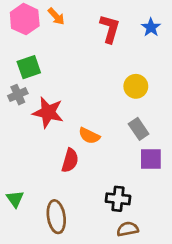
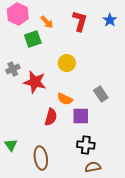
orange arrow: (56, 16) -> (47, 22), moved
green square: (29, 67) -> (33, 39), moved
yellow circle: (136, 86) -> (67, 63), moved
purple square: (151, 159) -> (81, 116), moved

